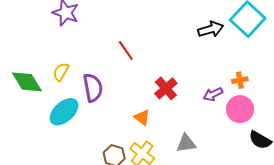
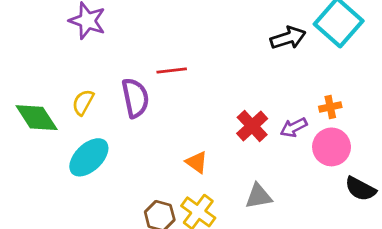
red line: (126, 51) -> (172, 71), turned -60
purple semicircle: (93, 88) -> (135, 98), moved
red cross: (166, 88) -> (252, 126), moved

